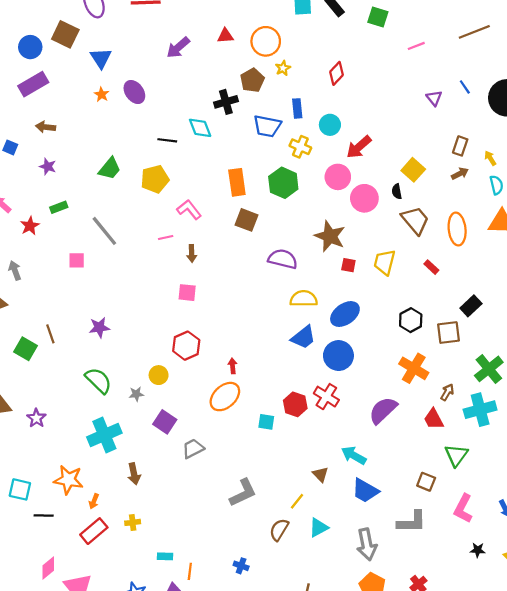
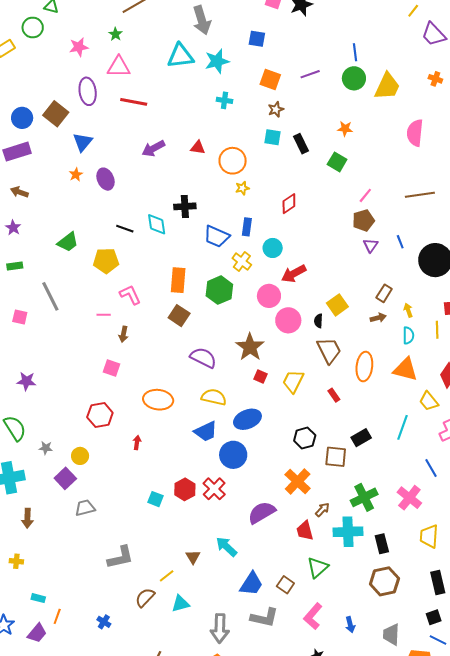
pink line: (416, 46) -> (365, 195), turned -42
brown pentagon: (252, 80) -> (363, 220), moved
yellow circle: (159, 375) -> (80, 456), moved
orange ellipse: (225, 397) -> (158, 400), moved, turned 36
blue trapezoid: (365, 491) -> (251, 584), moved, turned -100

